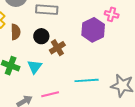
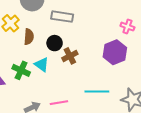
purple hexagon: (93, 30) -> (115, 52), moved
cyan triangle: (35, 67) -> (42, 65), moved, turned -35

